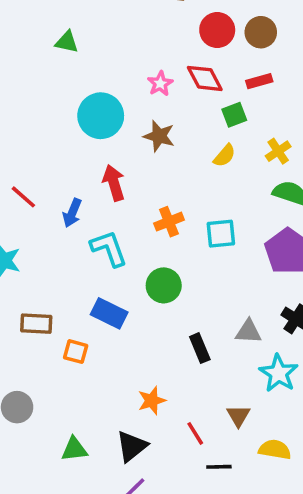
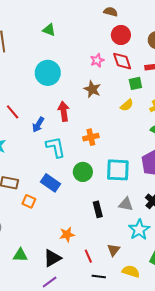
red circle: (217, 30) -> (121, 35), moved
cyan circle: (101, 116) -> (48, 73), moved
cyan square: (221, 234) -> (118, 170), moved, size x1.4

